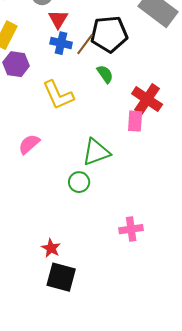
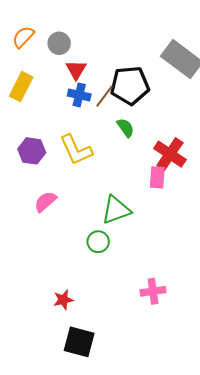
purple hexagon: (16, 64) -> (32, 151), moved
red star: (51, 248) -> (63, 300), moved, turned 30

